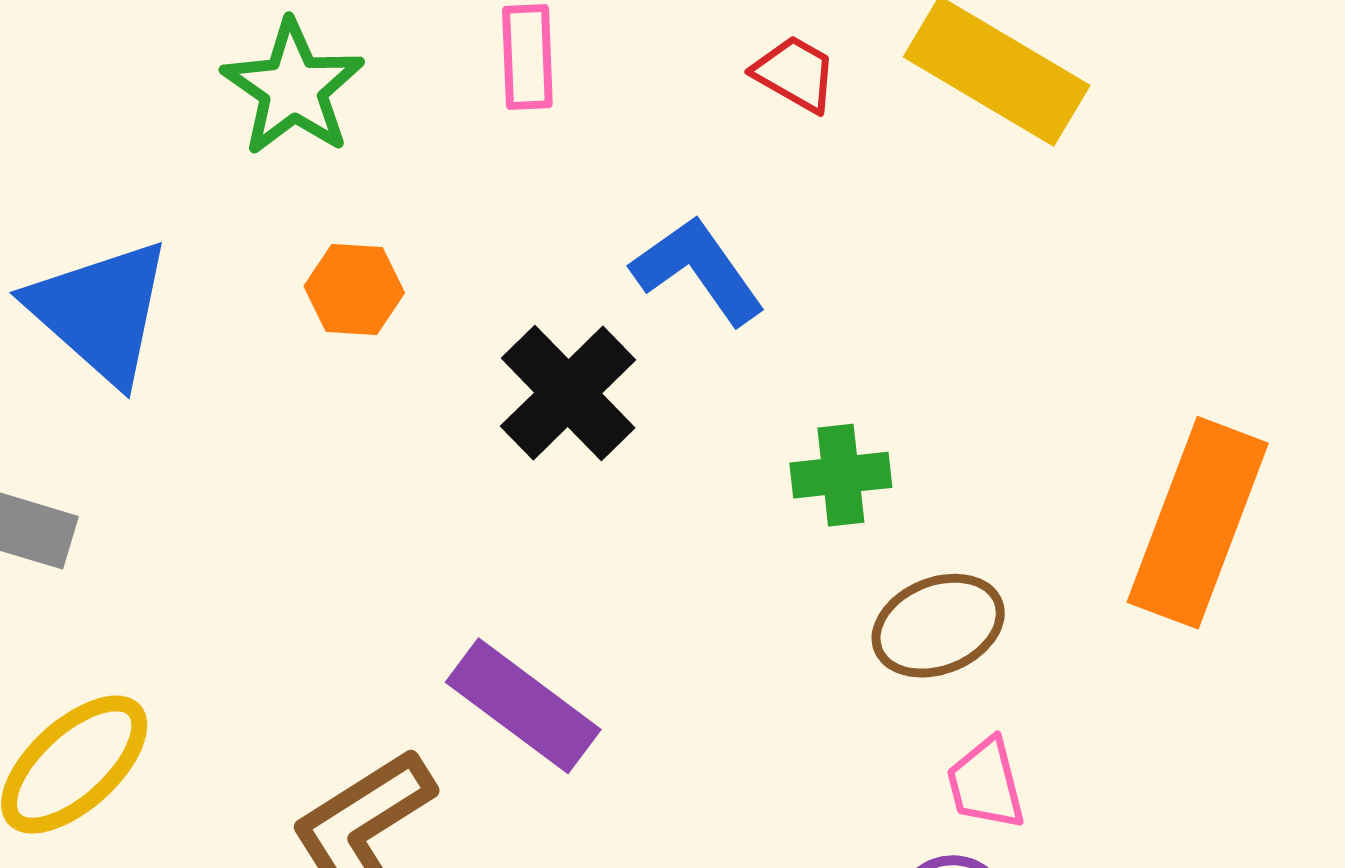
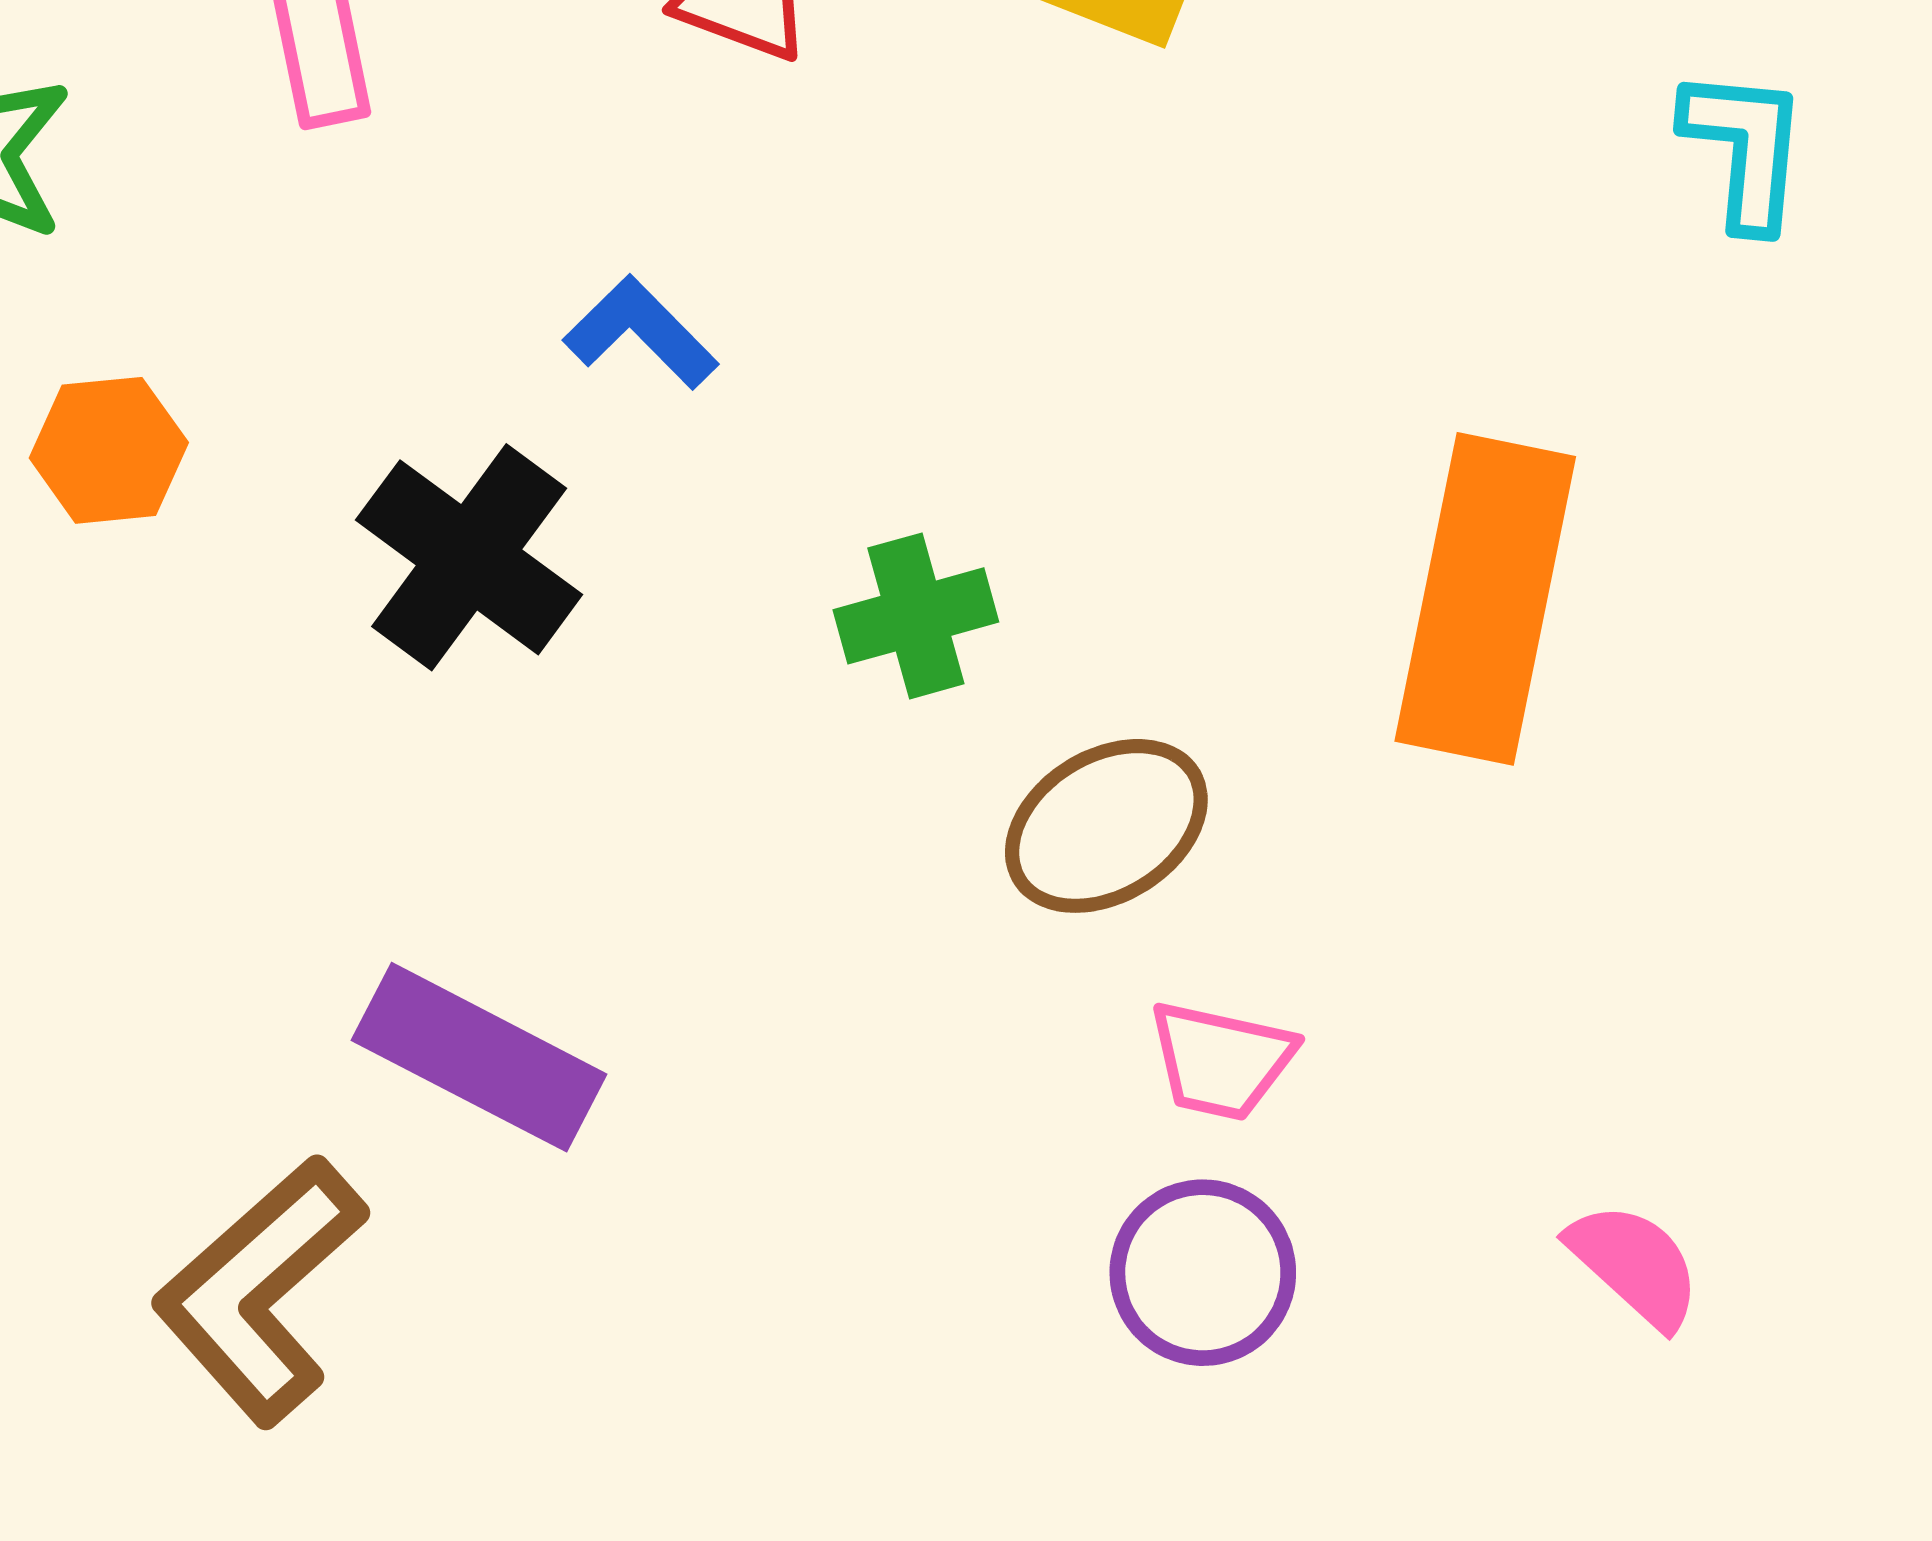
blue L-shape: (698, 270) -> (641, 332), size x0.7
pink trapezoid: (986, 784) -> (1221, 1060), turned -54

